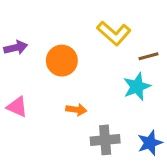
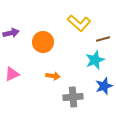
pink triangle: (17, 107) -> (12, 74), turned -49
blue star: (150, 143) -> (104, 86), moved

